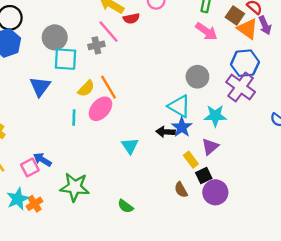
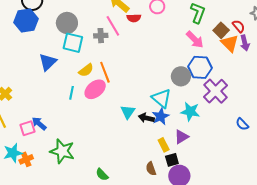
blue hexagon: (245, 63) -> (200, 67), moved
cyan triangle: (130, 146) -> (128, 112), moved

